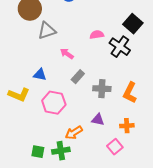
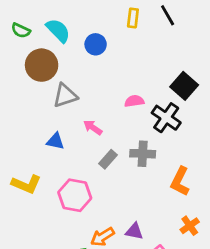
blue triangle: (40, 75) -> (55, 141), moved
gray cross: (102, 89) -> (143, 154), moved
purple triangle: (98, 120) -> (134, 231), moved
orange cross: (127, 126) -> (190, 226), moved, turned -32

